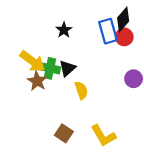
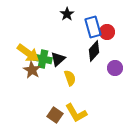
black diamond: (123, 20) -> (94, 51), moved
black star: (64, 30) -> (67, 14), moved
yellow L-shape: (103, 136) -> (76, 113), moved

